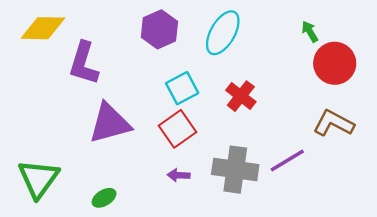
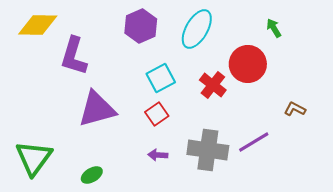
red circle: (335, 63) -> (248, 64), moved
brown L-shape: (334, 123) -> (295, 109), size x0.6
red square: (178, 129) -> (157, 114), size x0.7

